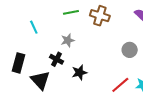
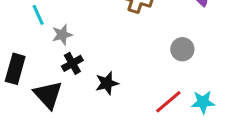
gray star: (68, 40) -> (62, 35), moved
black cross: (56, 59) -> (72, 63), turned 32

